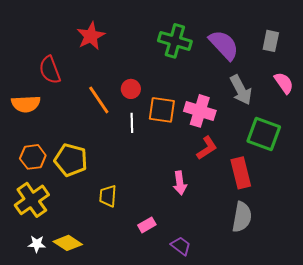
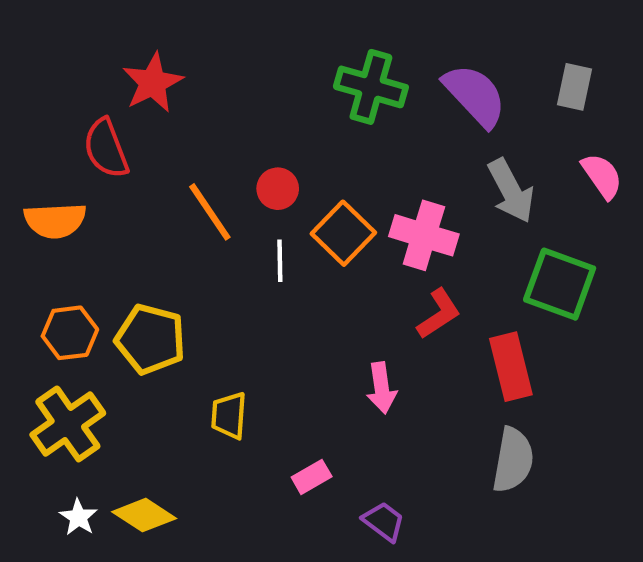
red star: (91, 36) -> (153, 83), moved
orange square: (162, 110) -> (343, 233), turned 36
white star: (37, 244) -> (78, 517), turned 30

